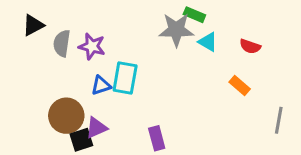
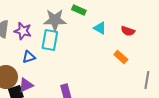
green rectangle: (194, 15) -> (79, 10), moved
gray star: (176, 30) -> (55, 20), moved
cyan rectangle: (125, 78) -> (50, 40), moved

